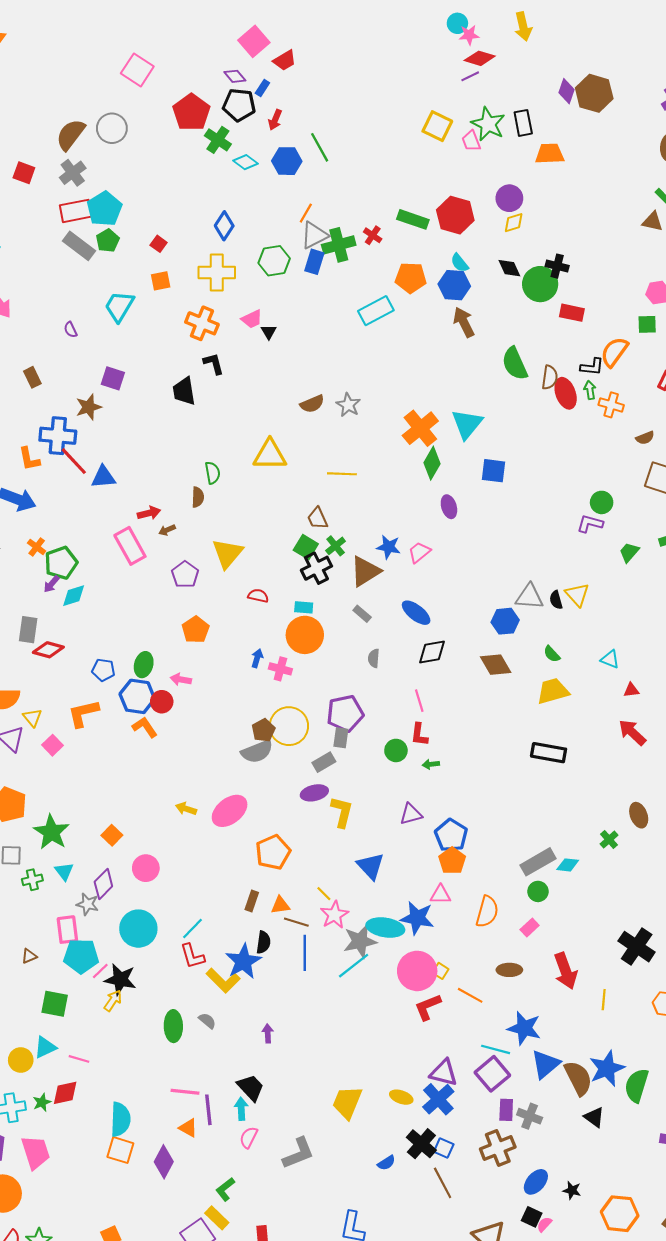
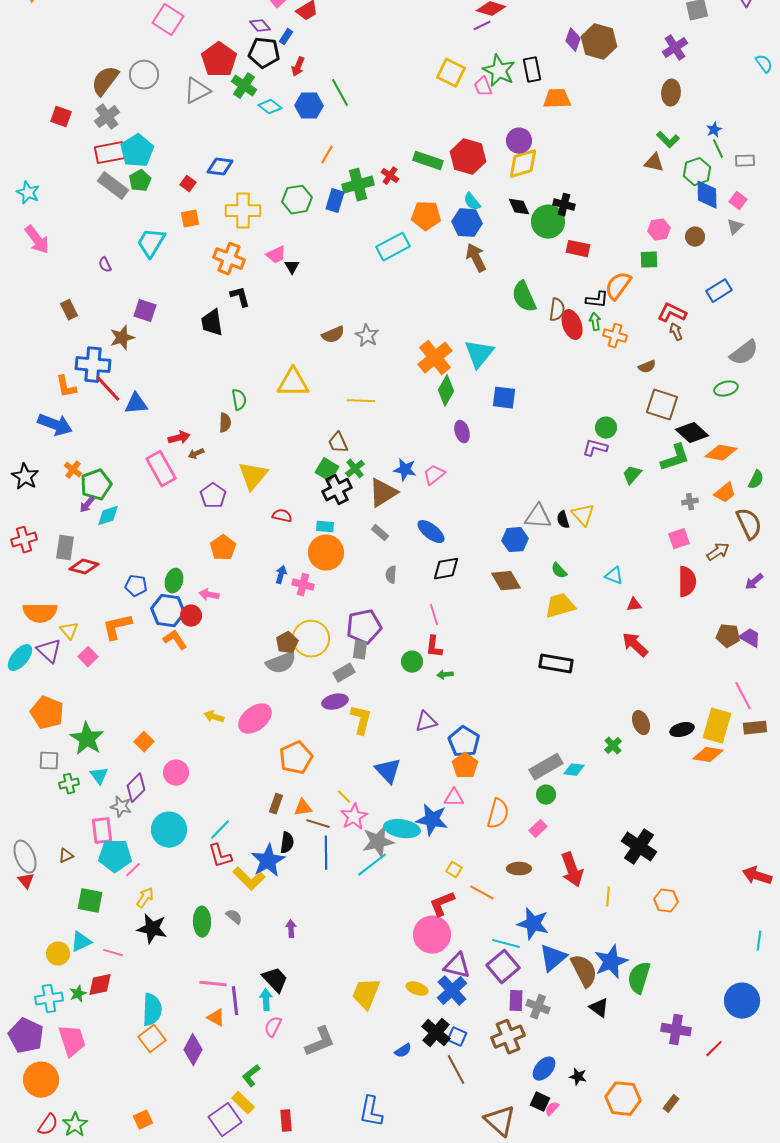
yellow diamond: (514, 223) -> (523, 164), size x1.6
blue diamond: (224, 226) -> (220, 167), moved, turned 64
gray triangle: (314, 235) -> (197, 91), moved
pink circle: (417, 971) -> (432, 935), moved
black star: (120, 979) -> (152, 929), moved
orange square: (120, 1150) -> (152, 1039), turned 36

